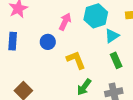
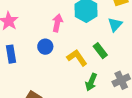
cyan triangle: (112, 36) -> (115, 25), moved
green rectangle: (116, 60) -> (100, 51), moved

